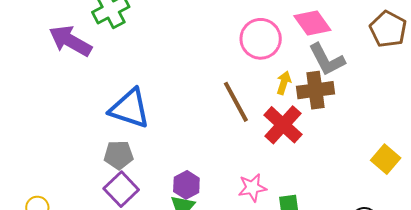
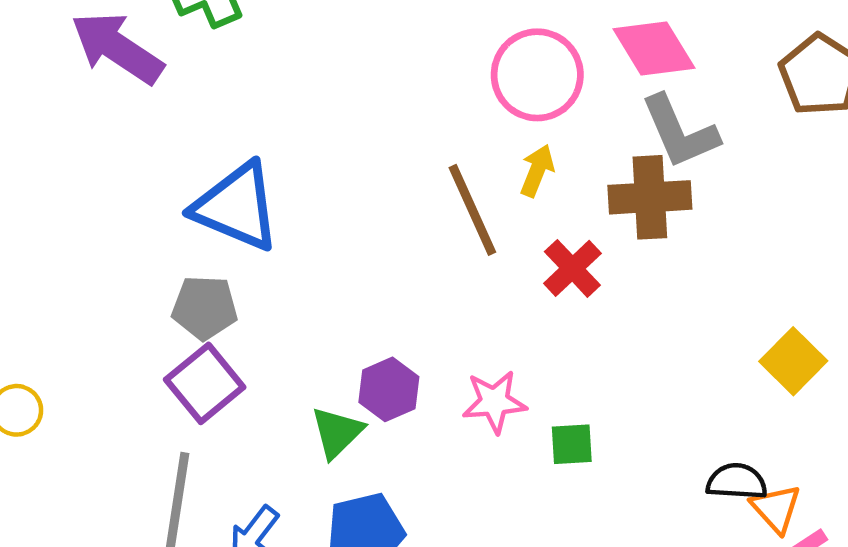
yellow arrow: (284, 83) -> (537, 171), moved
red cross: (283, 125) -> (572, 268), size x0.7
purple hexagon: (186, 185) -> (389, 389), moved

